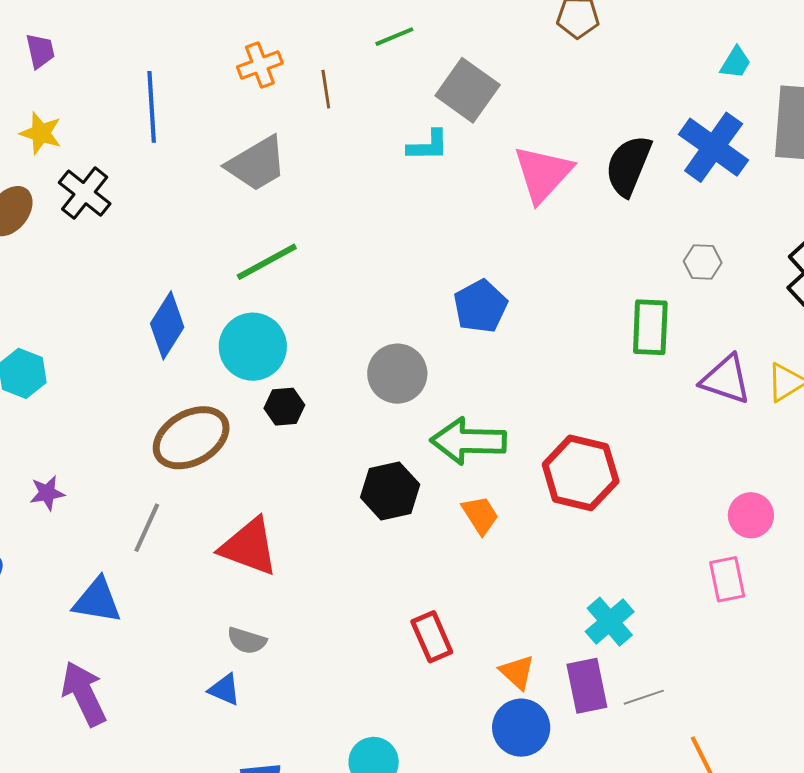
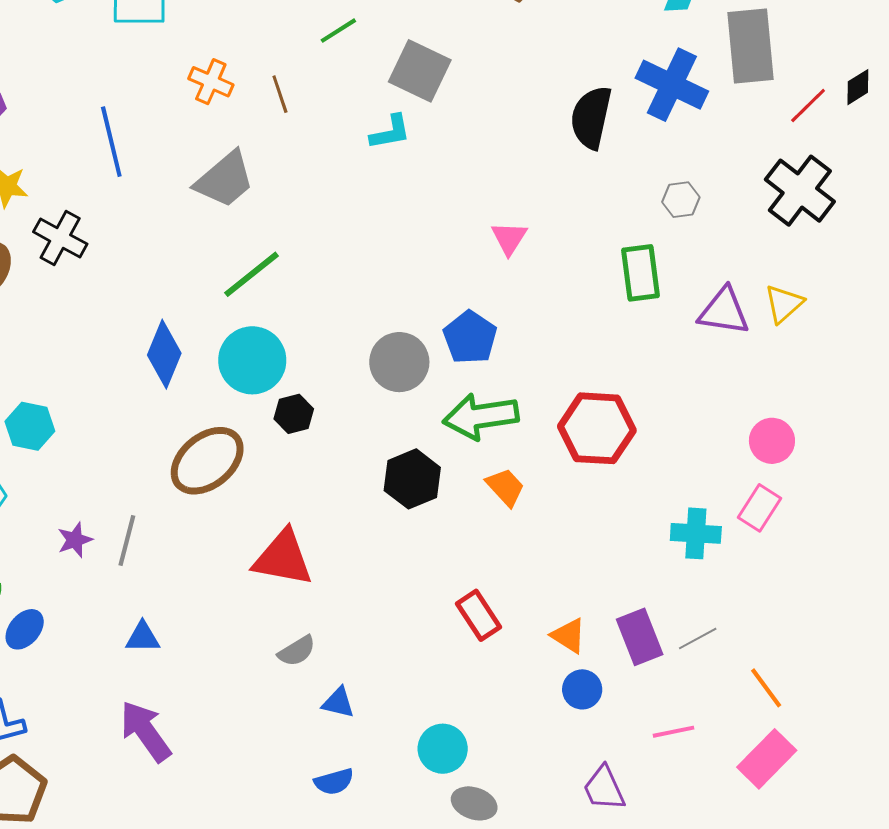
orange cross: (260, 65) -> (211, 82), turned -36
pink triangle: (543, 174) -> (509, 238), moved, size x0.6
blue pentagon: (480, 306) -> (470, 337), moved
gray line: (147, 528) -> (127, 540), moved
pink rectangle: (727, 579) -> (760, 508), turned 54
blue triangle: (97, 601) -> (143, 637), size x0.7
cyan cross: (610, 622) -> (696, 533), moved, turned -36
gray semicircle: (247, 641) -> (297, 651), turned -39
blue triangle: (224, 690) -> (338, 703), moved
blue circle: (521, 728) -> (582, 689), size x0.7

